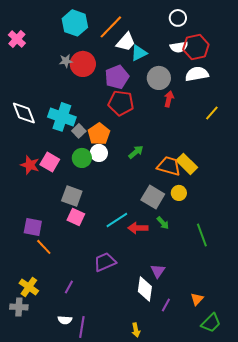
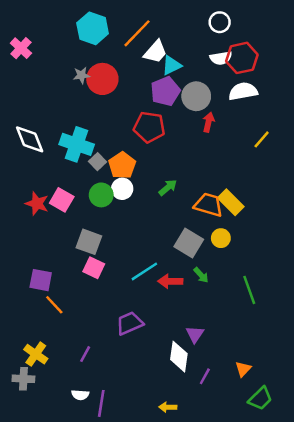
purple pentagon: (117, 77) -> (165, 91), moved
yellow arrow: (136, 330) -> (168, 407), turned 104

